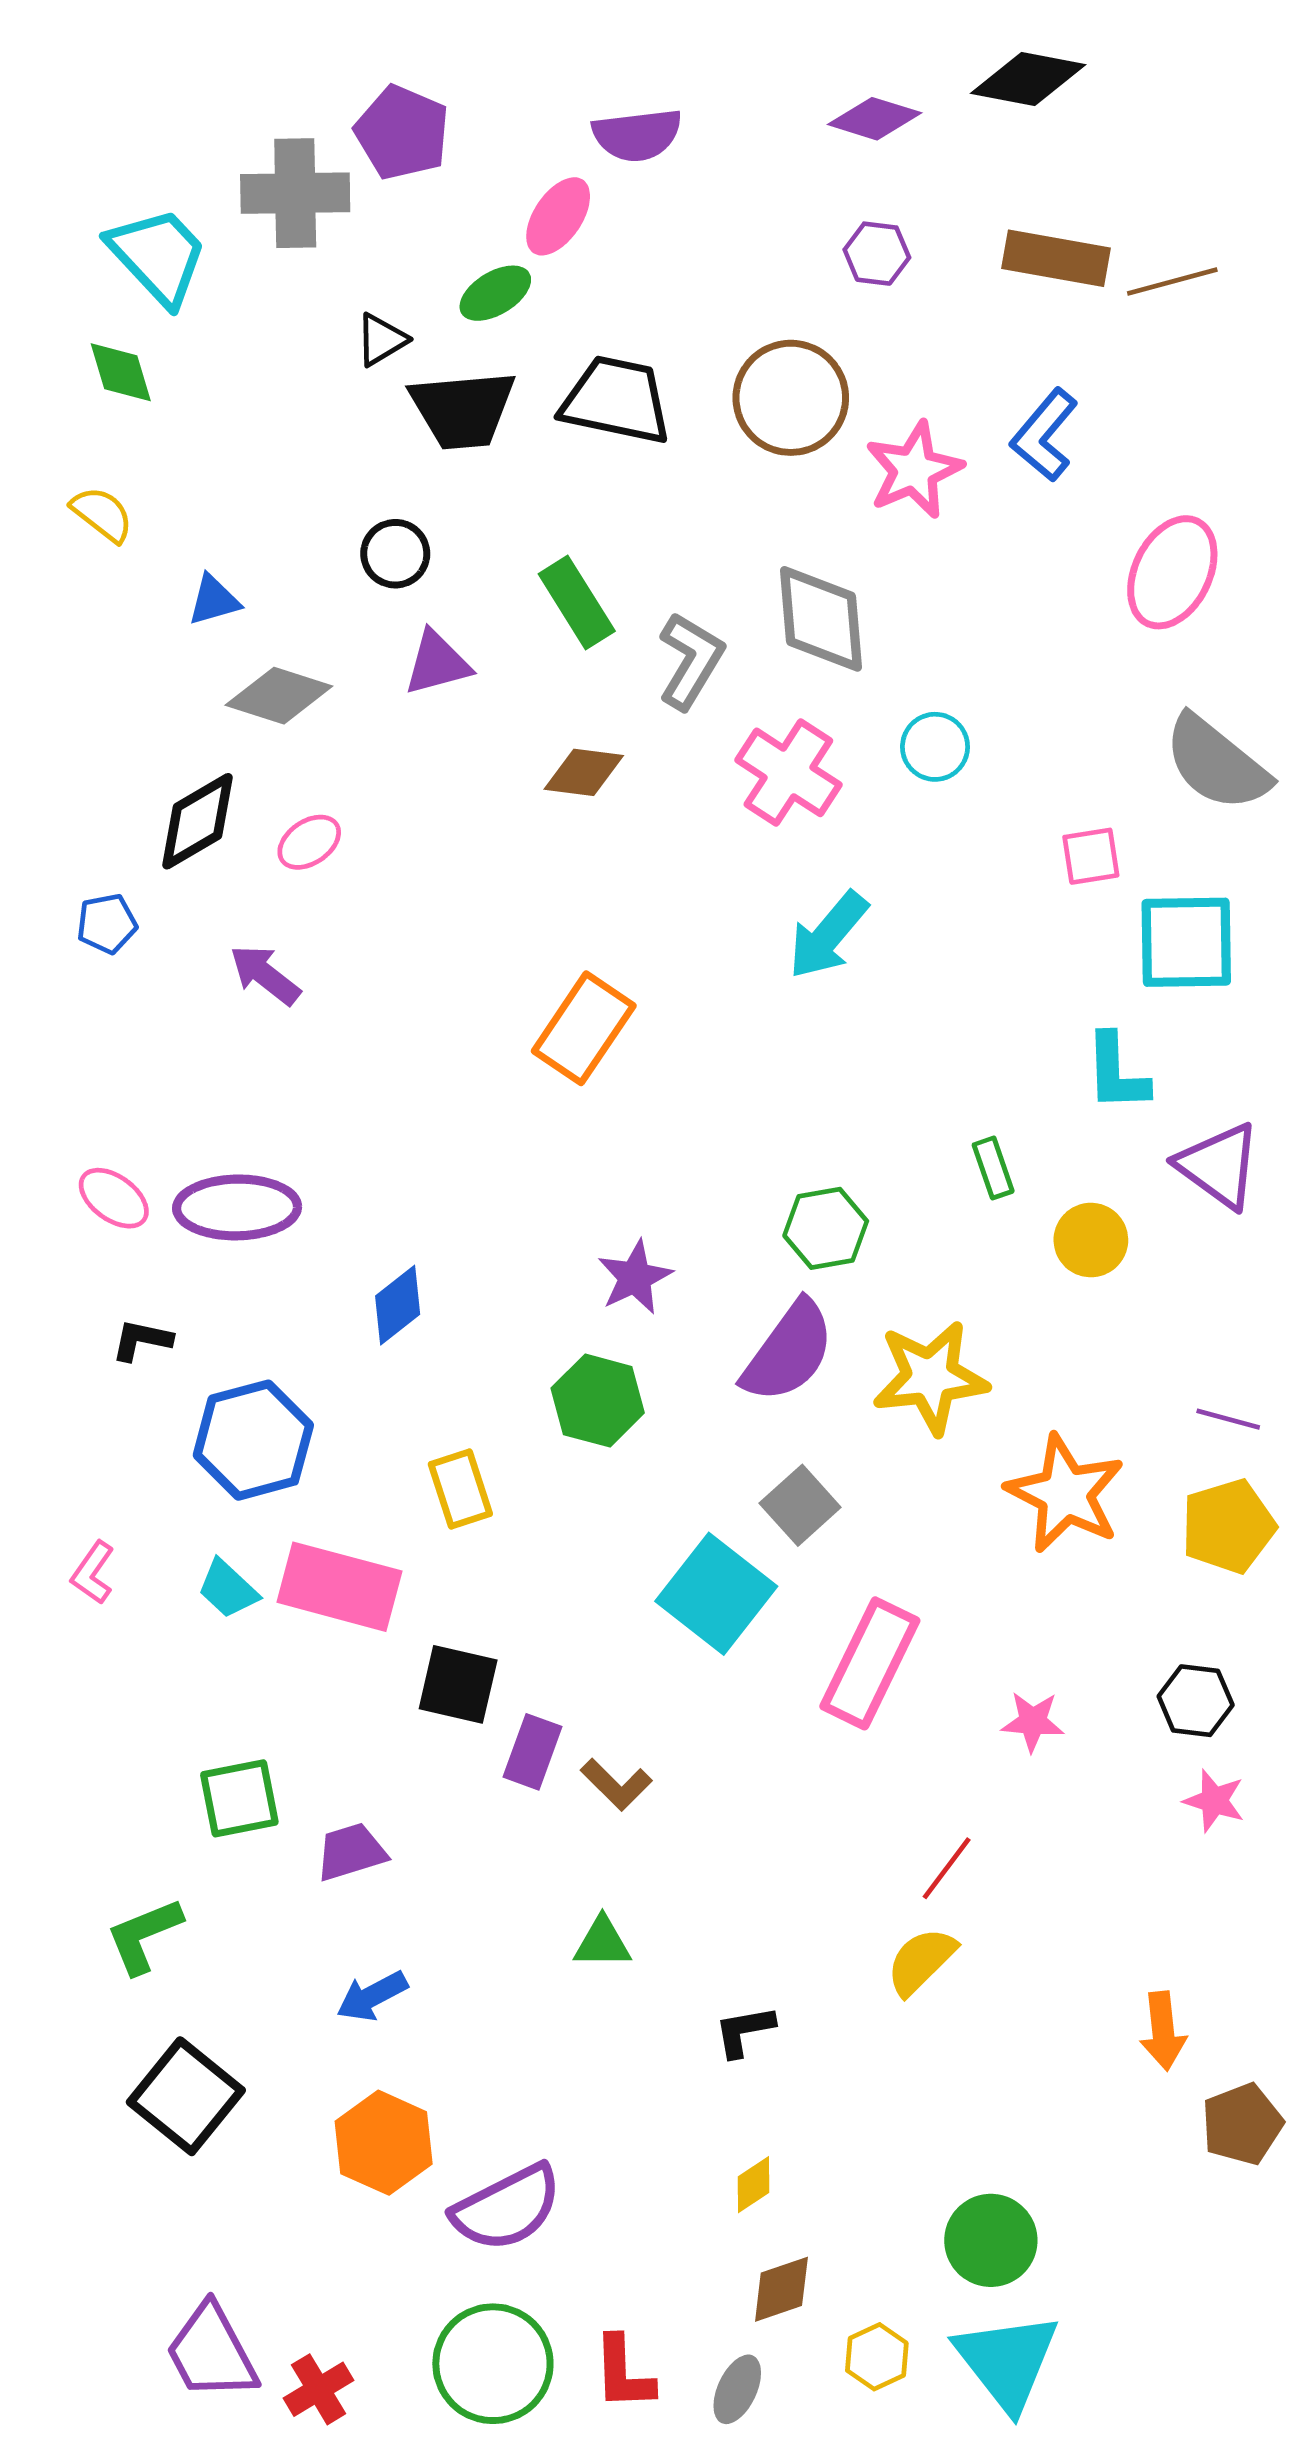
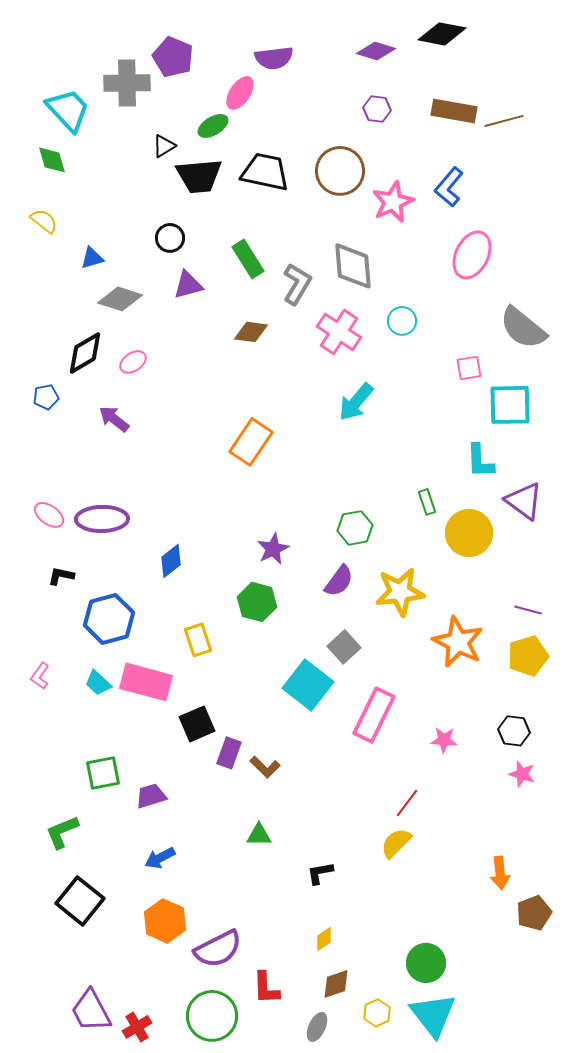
pink ellipse: (1172, 572) -> (472, 255), moved
yellow circle: (1091, 1240) -> (469, 533), size x1.5
purple semicircle: (788, 1352) -> (339, 581), size x0.7
black square: (458, 1684) -> (197, 724), turned -36
red L-shape: (623, 2373) -> (266, 988), moved

